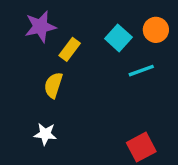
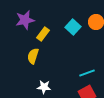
cyan line: (141, 71) -> (87, 73), moved
white star: (45, 134) -> (44, 87), moved

